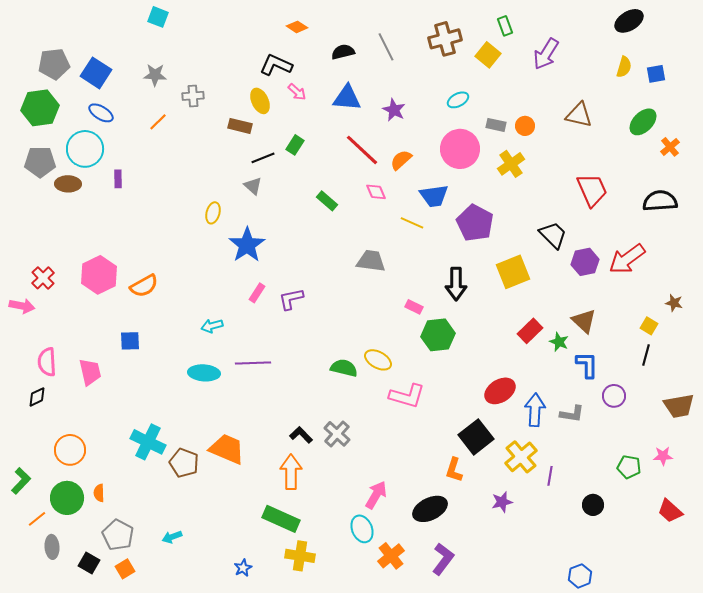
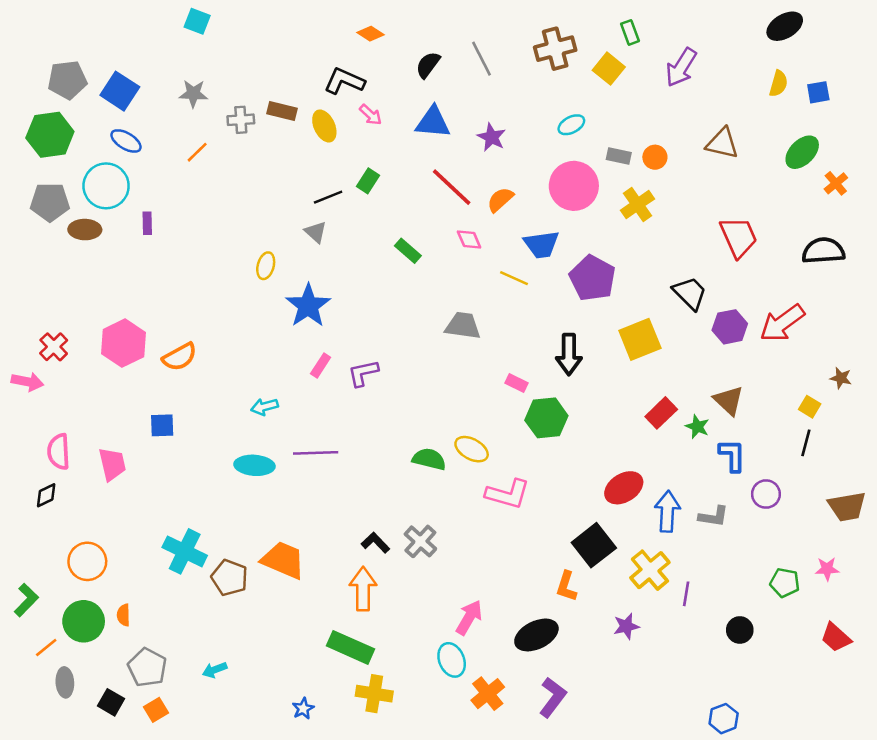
black semicircle: (343, 52) -> (428, 65), turned -40
brown rectangle: (240, 126) -> (282, 111), moved

